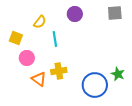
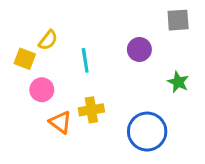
purple circle: (75, 14) -> (139, 49), moved
yellow semicircle: (40, 22) -> (48, 40), moved
green star: (118, 74) -> (178, 82), moved

